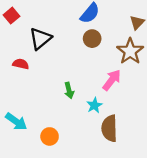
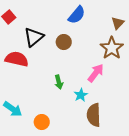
brown circle: (92, 39) -> (64, 42), moved
red semicircle: (21, 64) -> (17, 59), size x1.6

